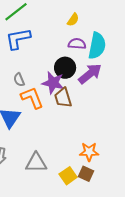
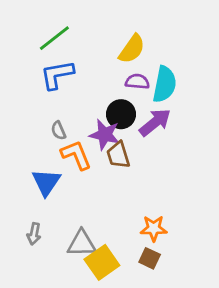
yellow semicircle: (73, 20) -> (132, 49), size x1.6
yellow square: (68, 176) -> (102, 262), moved, size x1.4

